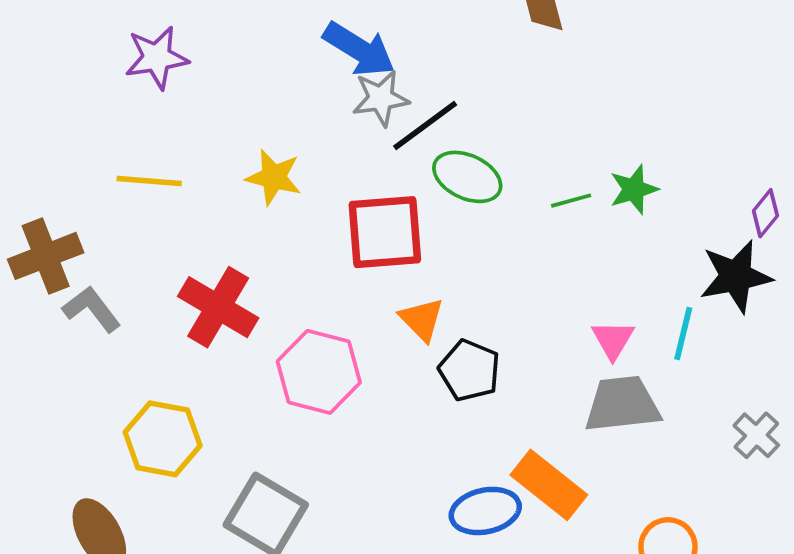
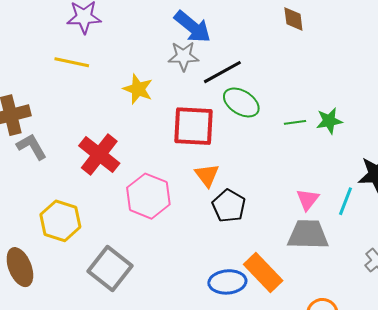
gray star: (381, 98) -> (183, 56), moved
yellow line: (149, 181) -> (72, 62), moved

